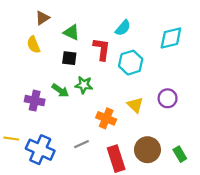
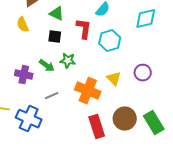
orange cross: (106, 118) -> (88, 91), size x1.4
gray line: (82, 144) -> (52, 96), moved
green rectangle: (180, 154) -> (154, 123), size x1.6

